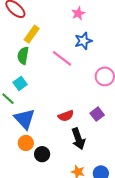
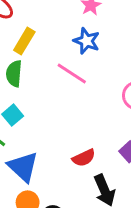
blue star: (83, 41) -> (86, 41), moved, turned -30

